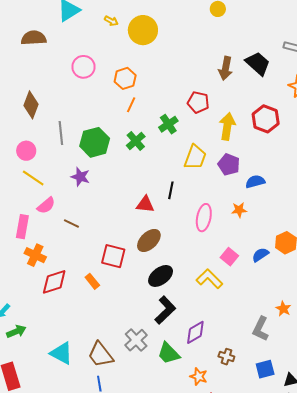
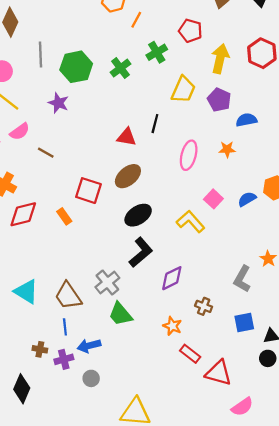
orange line: (131, 105) -> (136, 20), moved
green trapezoid: (169, 353) -> (120, 314), moved

